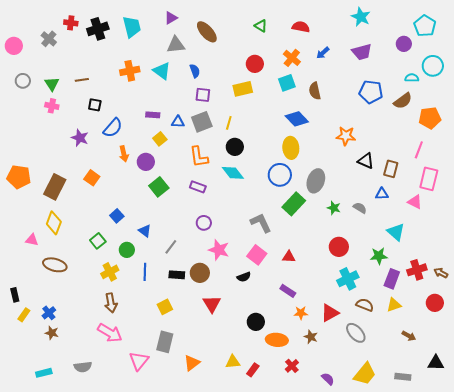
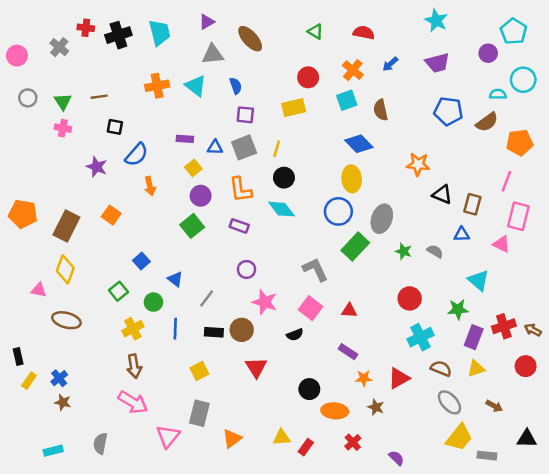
purple circle: (146, 162) -> (201, 196), moved
gray ellipse: (356, 333) -> (449, 402), moved
gray semicircle: (83, 367) -> (100, 443), turned 108
yellow trapezoid: (365, 374) -> (459, 437), moved

